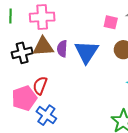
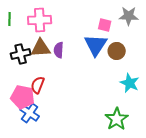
blue triangle: (86, 52) -> (96, 45), moved
pink pentagon: (24, 98) -> (23, 97), turned 30
blue cross: (46, 115) -> (30, 113), moved

